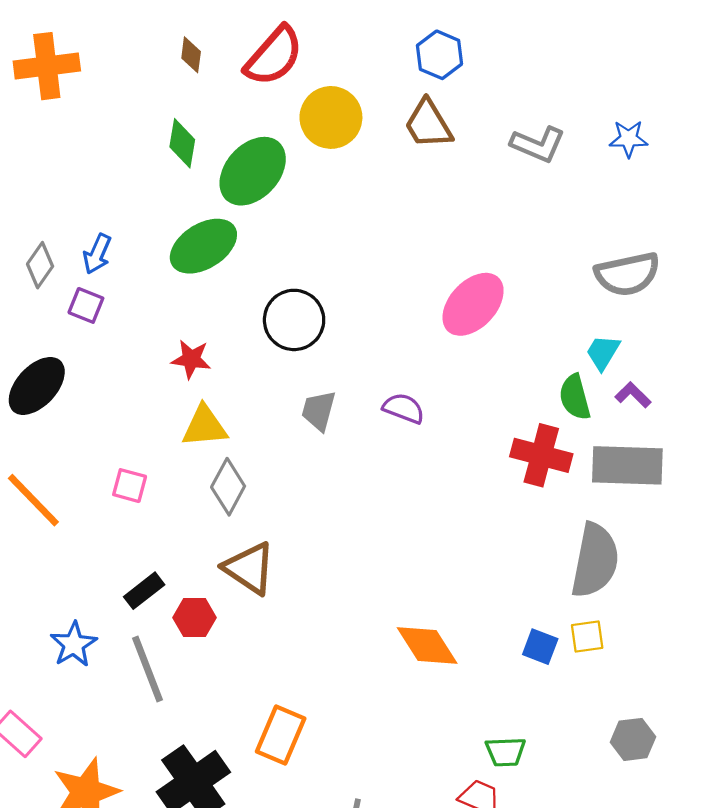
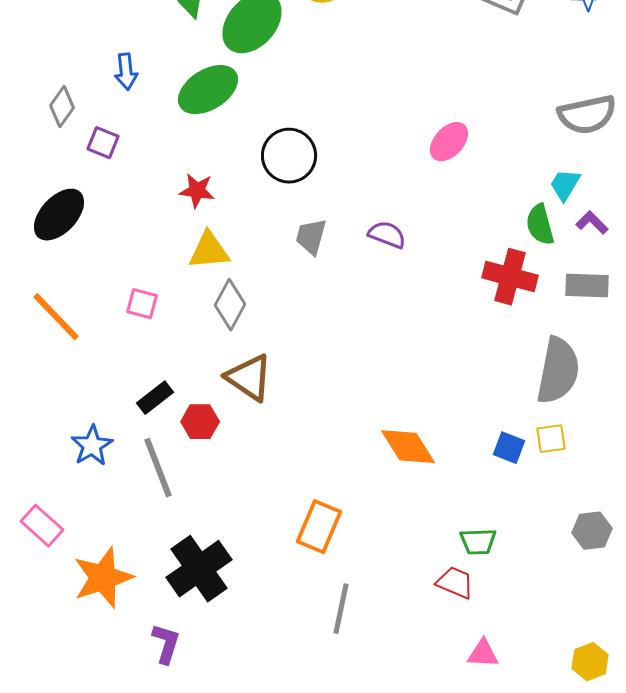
blue arrow: (97, 254) -> (126, 72), moved, turned -30
pink ellipse: (473, 304) -> (449, 142), size x0.7
gray rectangle: (627, 465) -> (587, 286), size x0.7
orange rectangle: (281, 735) -> (319, 527), moved

